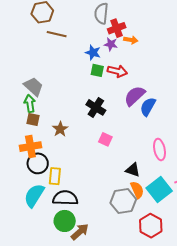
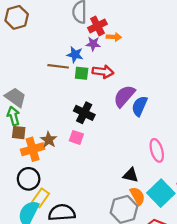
brown line: (57, 34) -> (58, 66), moved
pink square: (105, 139) -> (76, 137), moved
orange cross: (30, 147) -> (33, 149), moved
yellow rectangle: (55, 176) -> (41, 198), moved, turned 36

